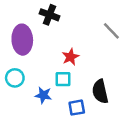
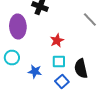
cyan square: (63, 79) -> (59, 62), moved
blue square: (77, 108) -> (62, 82), turned -32

